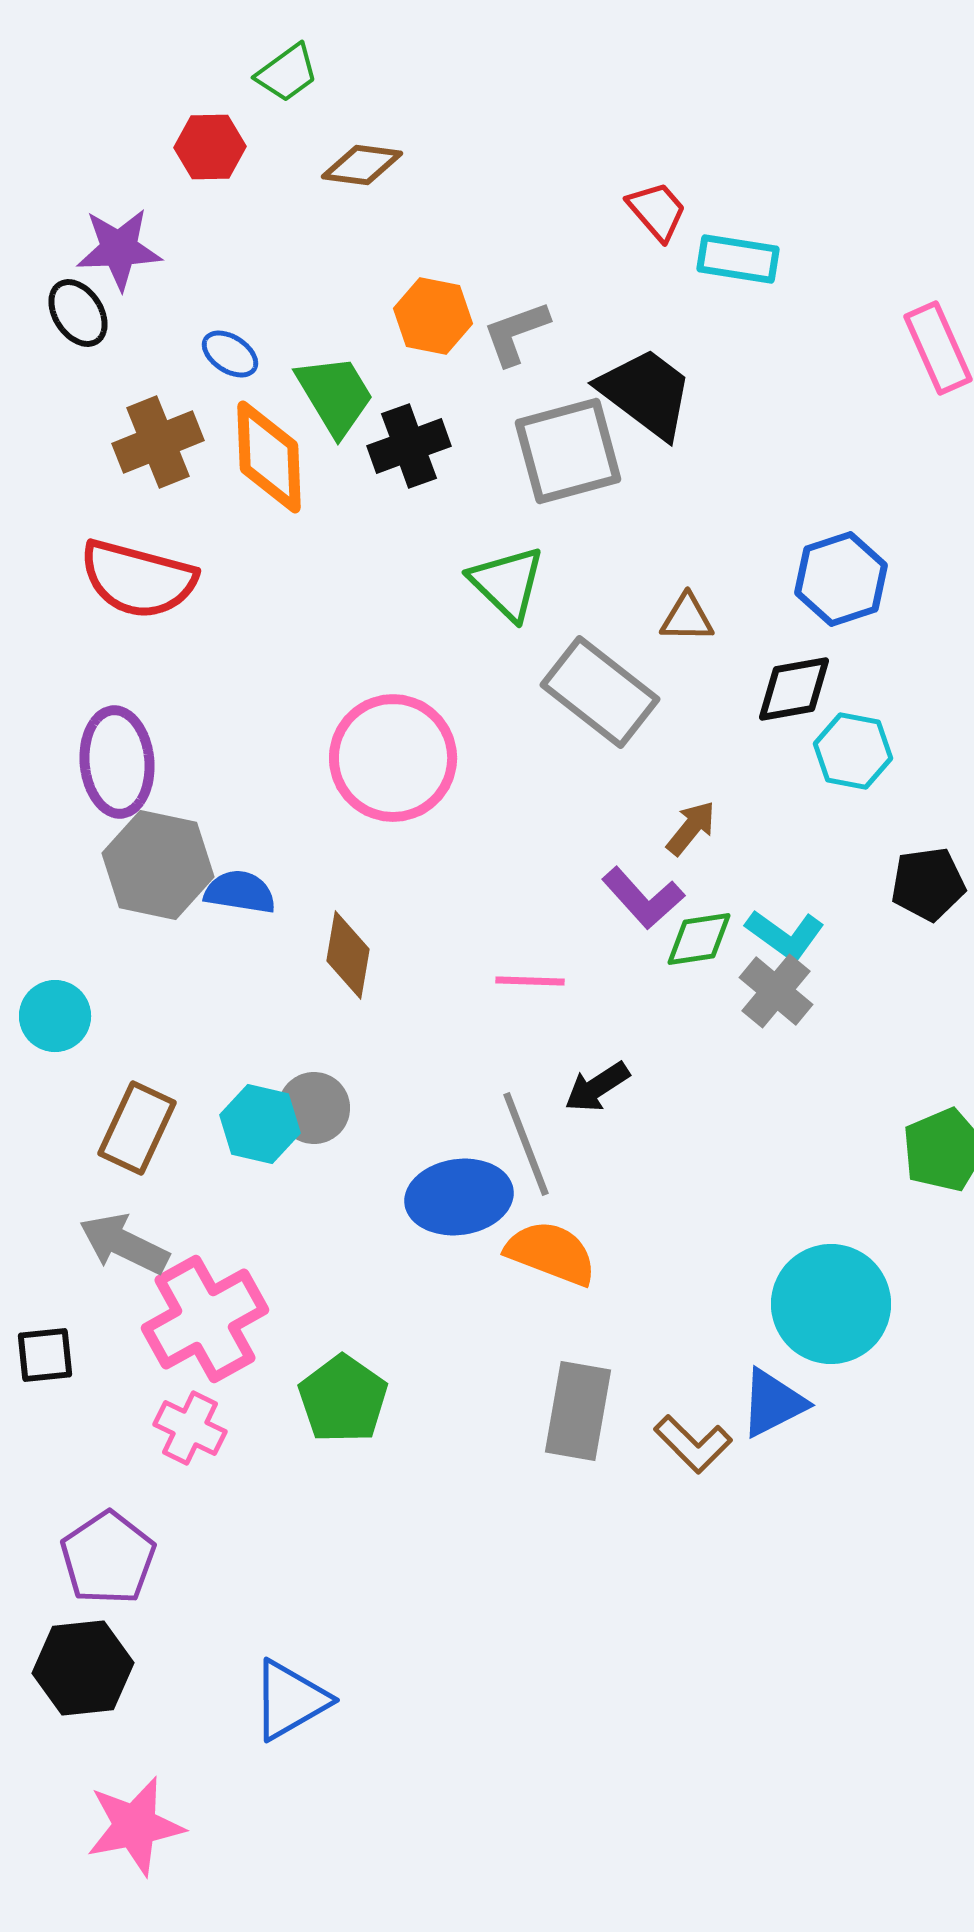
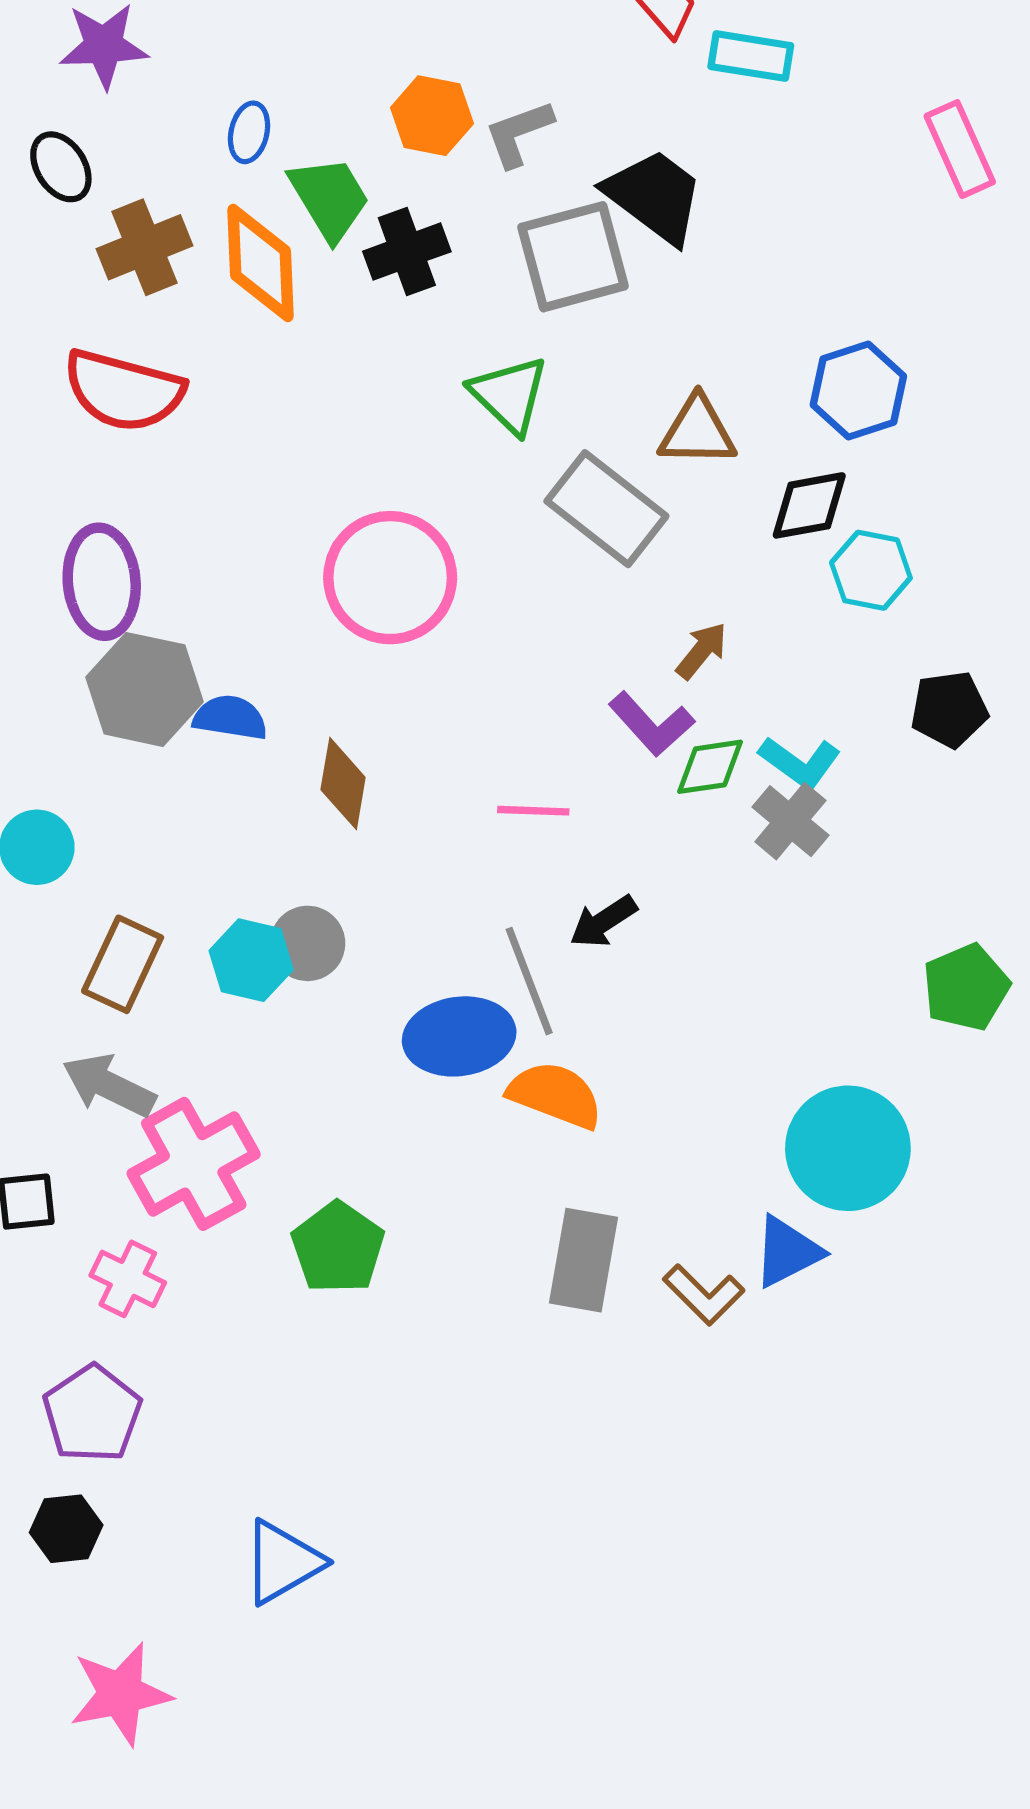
black ellipse: (78, 313) -> (61, 167), moved
blue ellipse: (230, 354) -> (249, 132), moved, turned 70
brown triangle: (687, 618) -> (697, 431), size x1.4
pink cross: (190, 1428) -> (128, 1279), moved
black hexagon: (83, 1668) -> (66, 1529), size x0.7

